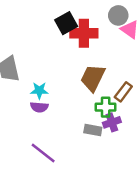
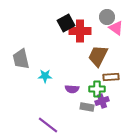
brown trapezoid: (93, 78) -> (98, 56), moved
brown rectangle: (123, 92) -> (111, 77), turned 49
purple semicircle: (39, 107) -> (72, 89), moved

